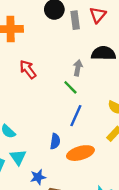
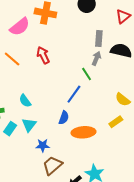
gray rectangle: (75, 20) -> (99, 39), moved
red arrow: (28, 69) -> (43, 55), moved
blue line: (76, 116) -> (74, 94), moved

